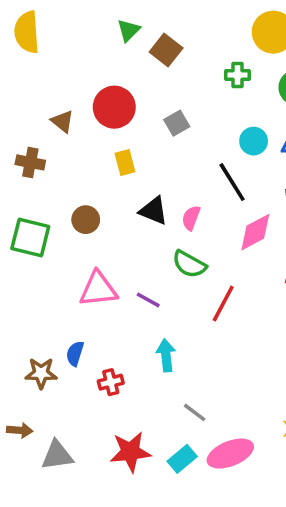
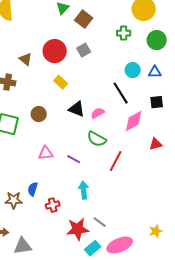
gray square: (177, 123) -> (84, 50), moved
yellow rectangle: (125, 162) -> (61, 82), turned -32
pink semicircle: (191, 218) -> (98, 113), turned 40
pink triangle: (98, 289) -> (46, 153), size x0.7
red star: (130, 452) -> (78, 229), moved

